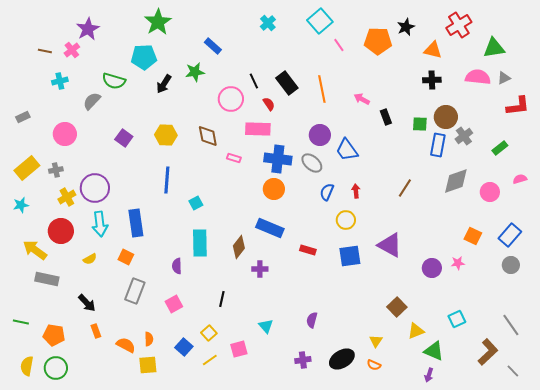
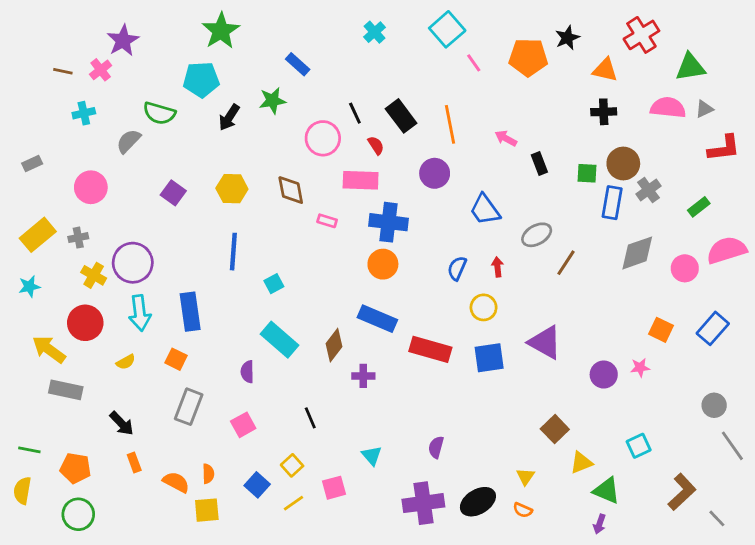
purple circle: (320, 135) -> (435, 173), moved
gray ellipse: (312, 163) -> (537, 235), moved, turned -70
pink semicircle: (520, 179) -> (727, 250), size x2.0
yellow cross: (67, 197) -> (94, 275), turned -30
cyan rectangle: (200, 243) -> (279, 340), turned -48
red rectangle: (308, 250) -> (430, 349), size x1.8
gray circle: (511, 265) -> (714, 405), moved
black line: (222, 299) -> (310, 418), turned -35
gray line: (511, 325) -> (732, 446), moved
purple cross: (303, 360) -> (423, 503), size x1.8
yellow semicircle: (27, 366) -> (22, 491), moved

